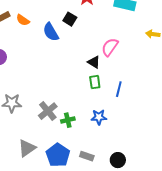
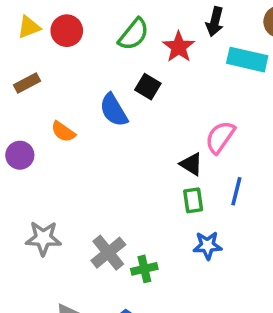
orange semicircle: (23, 20) -> (63, 132), moved
blue line: (119, 89) -> (236, 191), moved
blue star: (99, 117) -> (208, 245), moved

